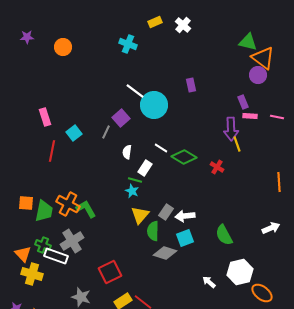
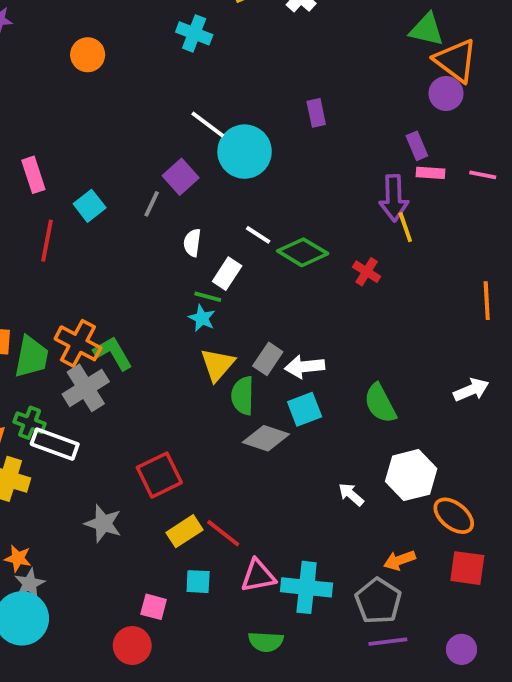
orange circle: (63, 47) -> (88, 55), moved
gray cross: (72, 241) -> (86, 388), moved

